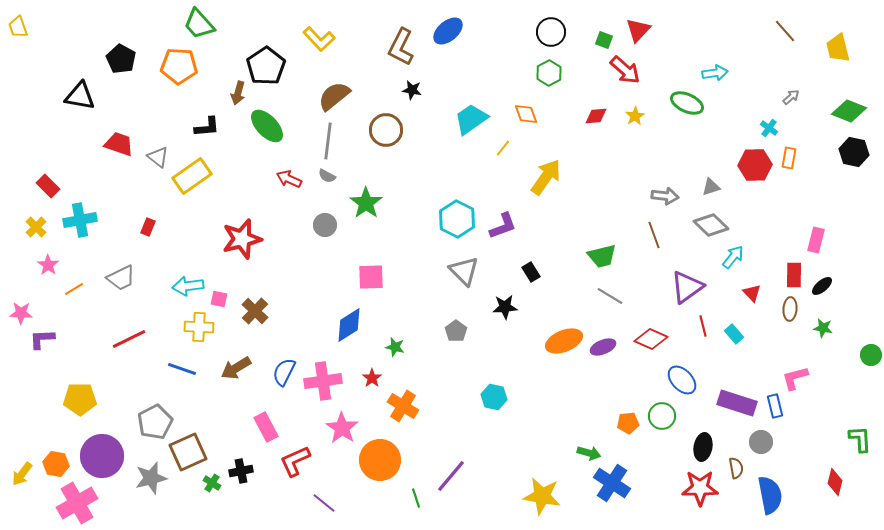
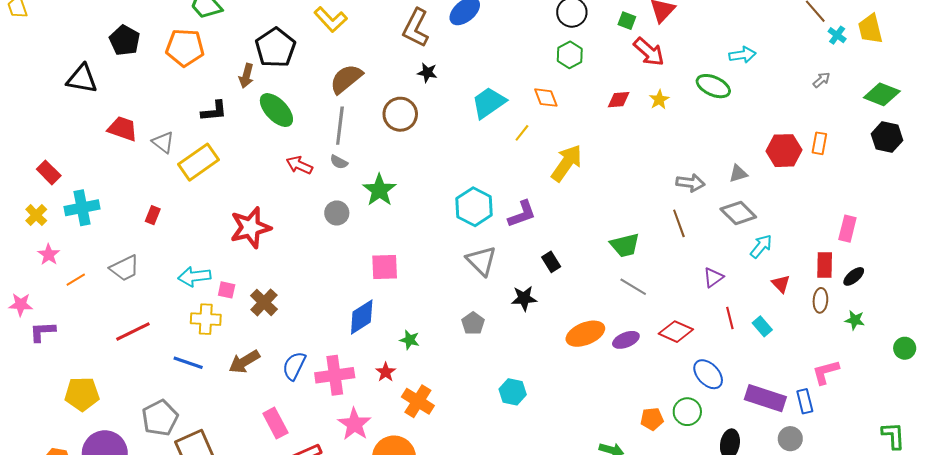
cyan cross: (769, 128) -> (837, 35), moved
purple triangle: (687, 287) -> (713, 277), size x0.6

